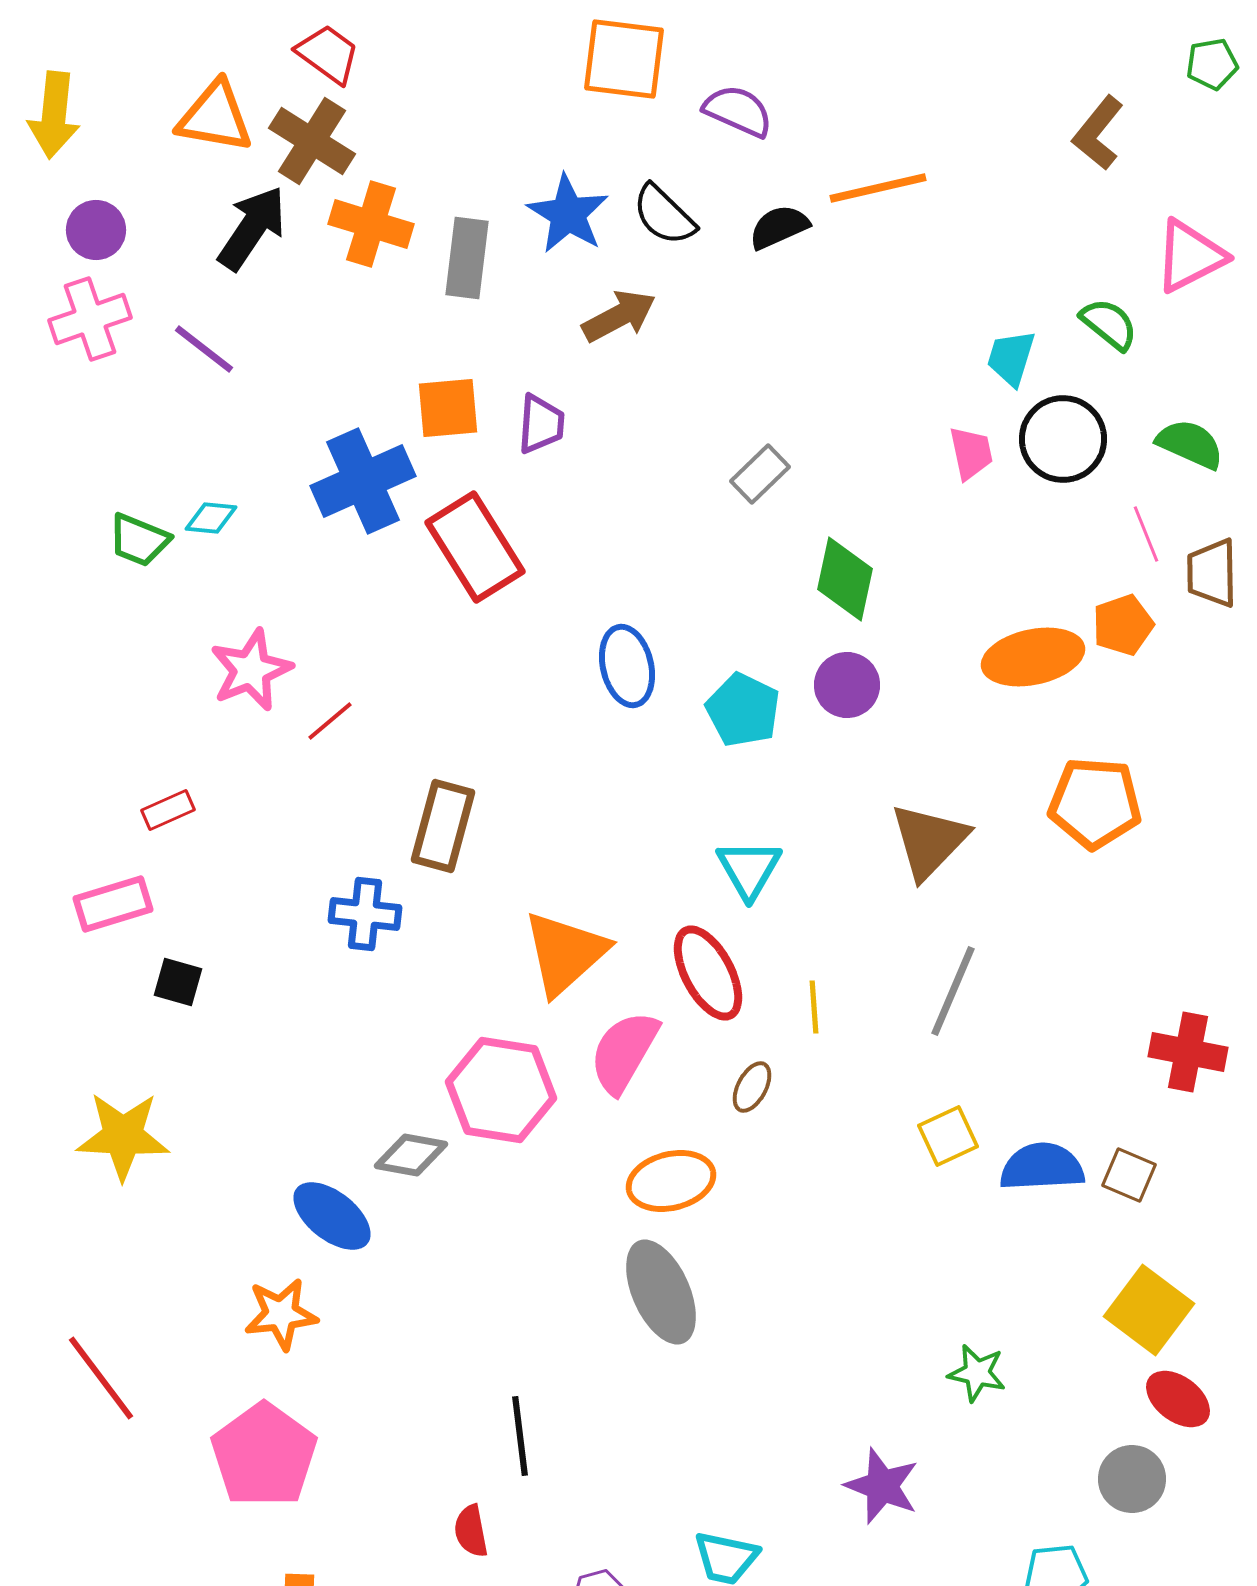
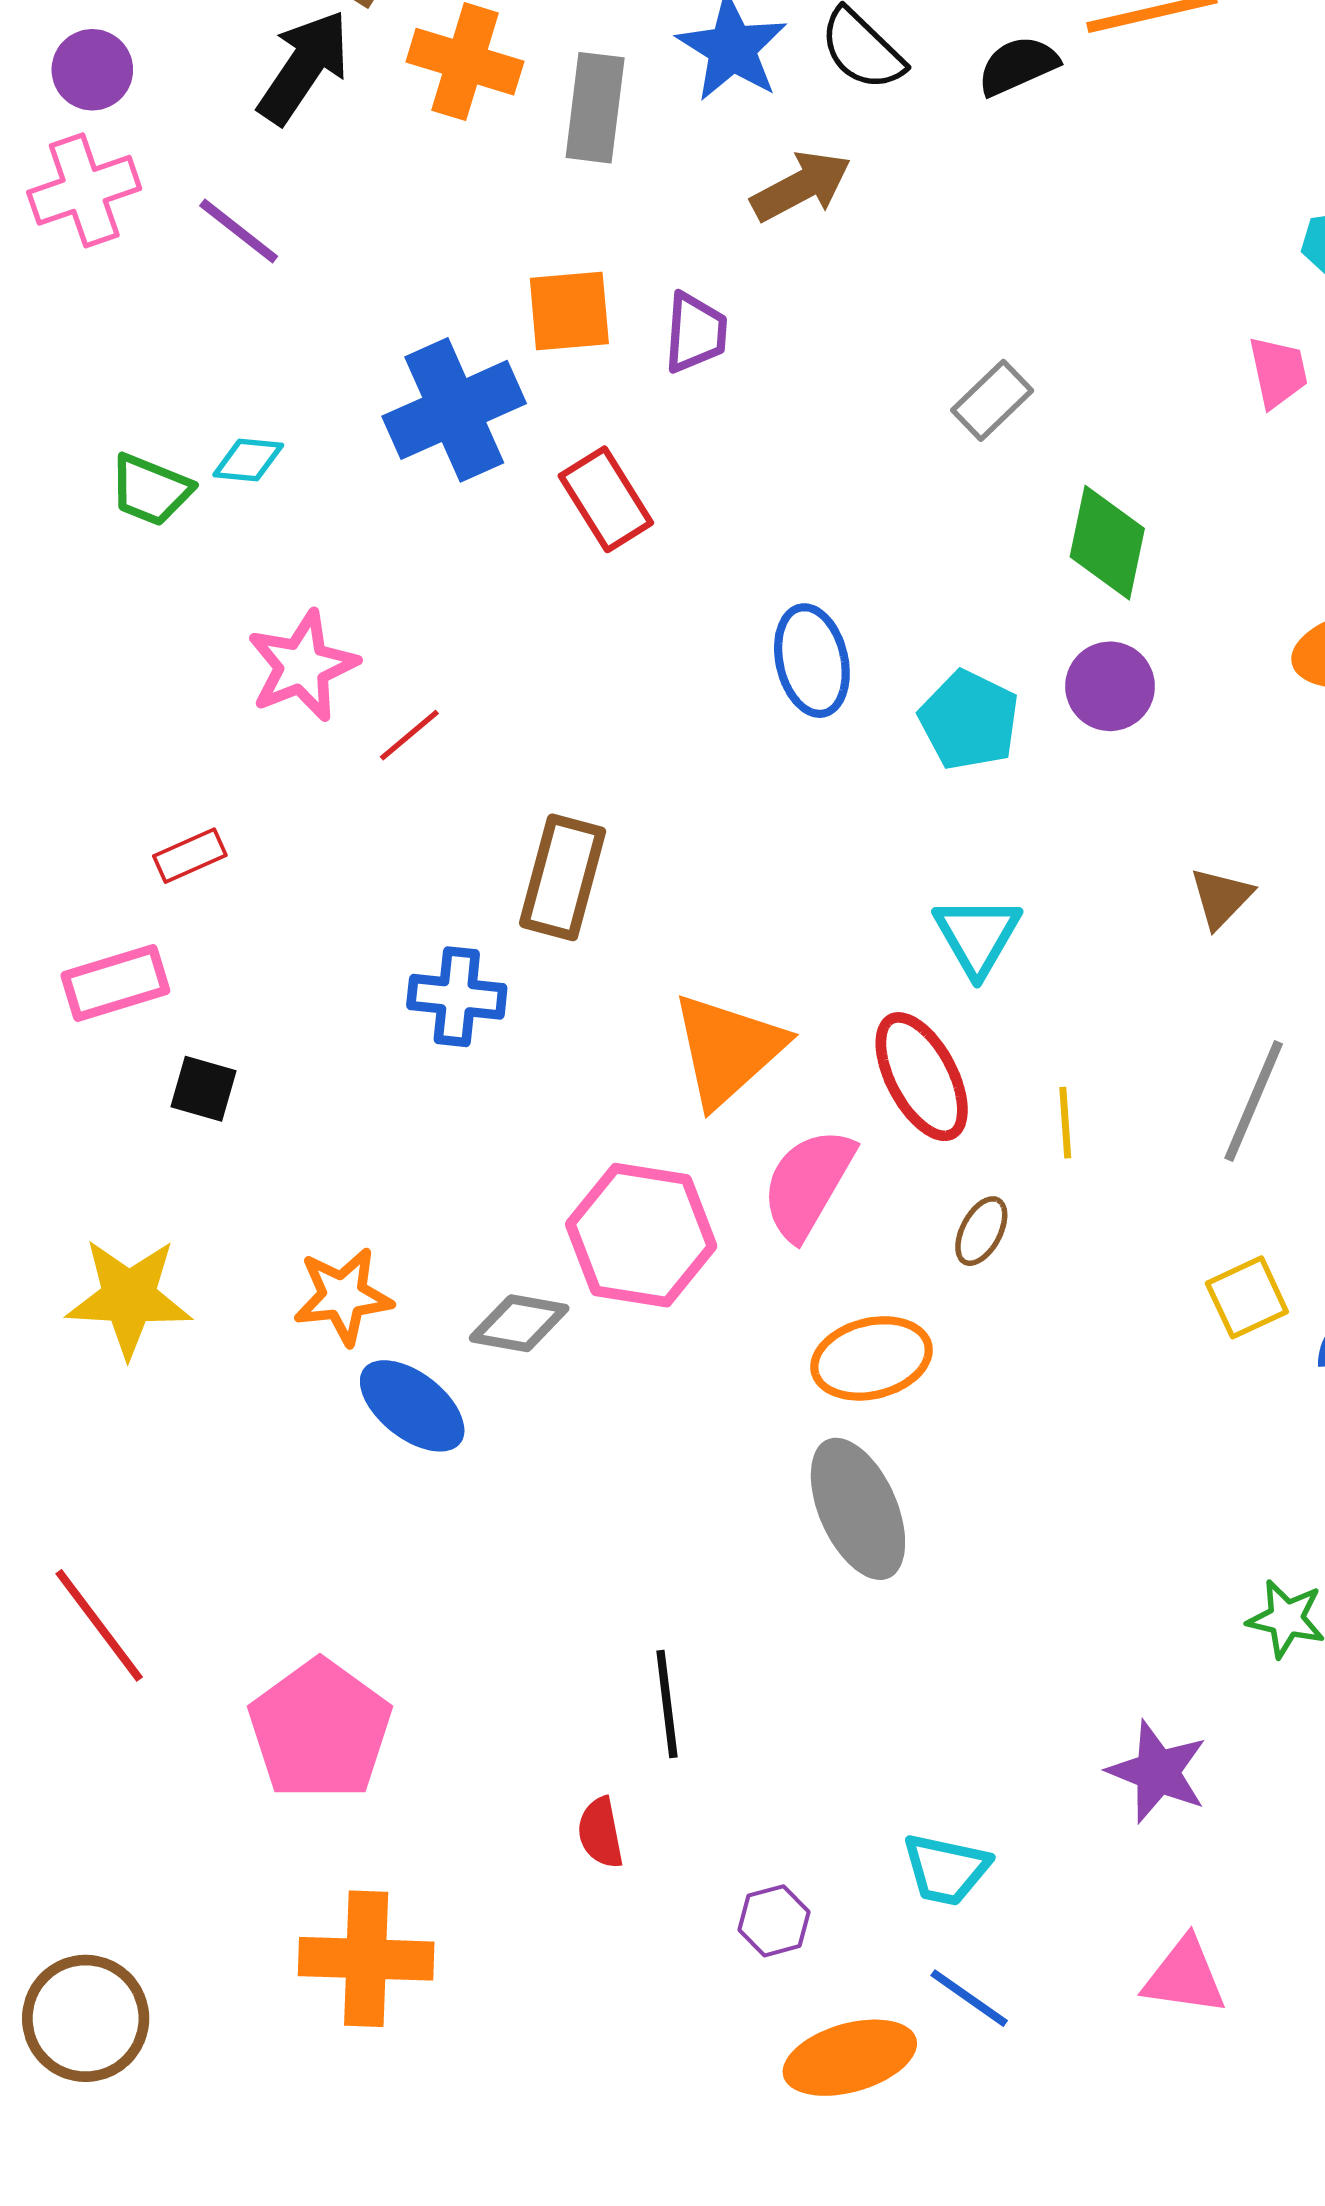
red rectangle: (475, 547) -> (606, 499), size x0.7
brown triangle: (929, 841) -> (1221, 898), size x0.6
orange star: (281, 1314) -> (343, 1296), moved

